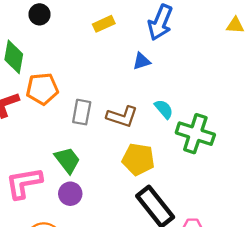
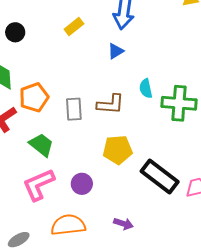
cyan semicircle: (164, 109) -> (146, 88), turned -138
yellow pentagon: (138, 159) -> (118, 150), moved
green trapezoid: (67, 160) -> (41, 145), moved

